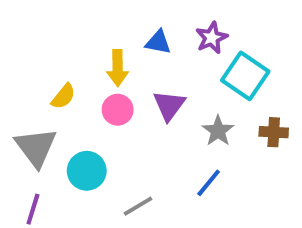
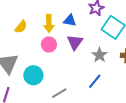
blue triangle: (158, 42) -> (70, 20), moved
yellow semicircle: (63, 96) -> (21, 27), moved

